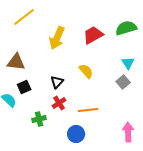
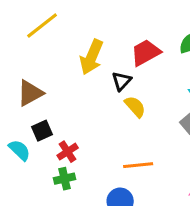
brown triangle: (16, 62) -> (30, 93), turned -36
black triangle: (57, 82) -> (122, 81), moved
red cross: (59, 103) -> (68, 152), moved

